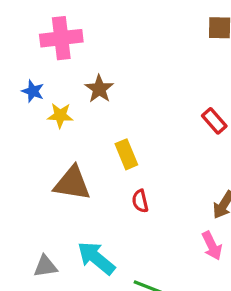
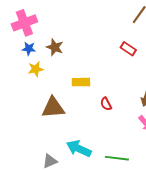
blue star: (33, 91) -> (29, 49), moved
yellow rectangle: (126, 154) -> (81, 82), turned -54
red semicircle: (140, 201) -> (106, 104), moved

